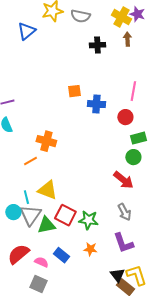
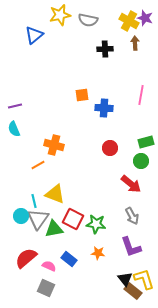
red circle: (125, 117) -> (110, 148), moved

